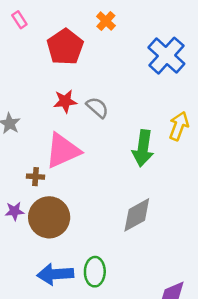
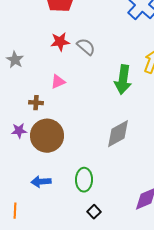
pink triangle: (63, 151) -> (58, 82), size x0.5
blue arrow: (55, 274) -> (41, 182), moved, size x0.7

